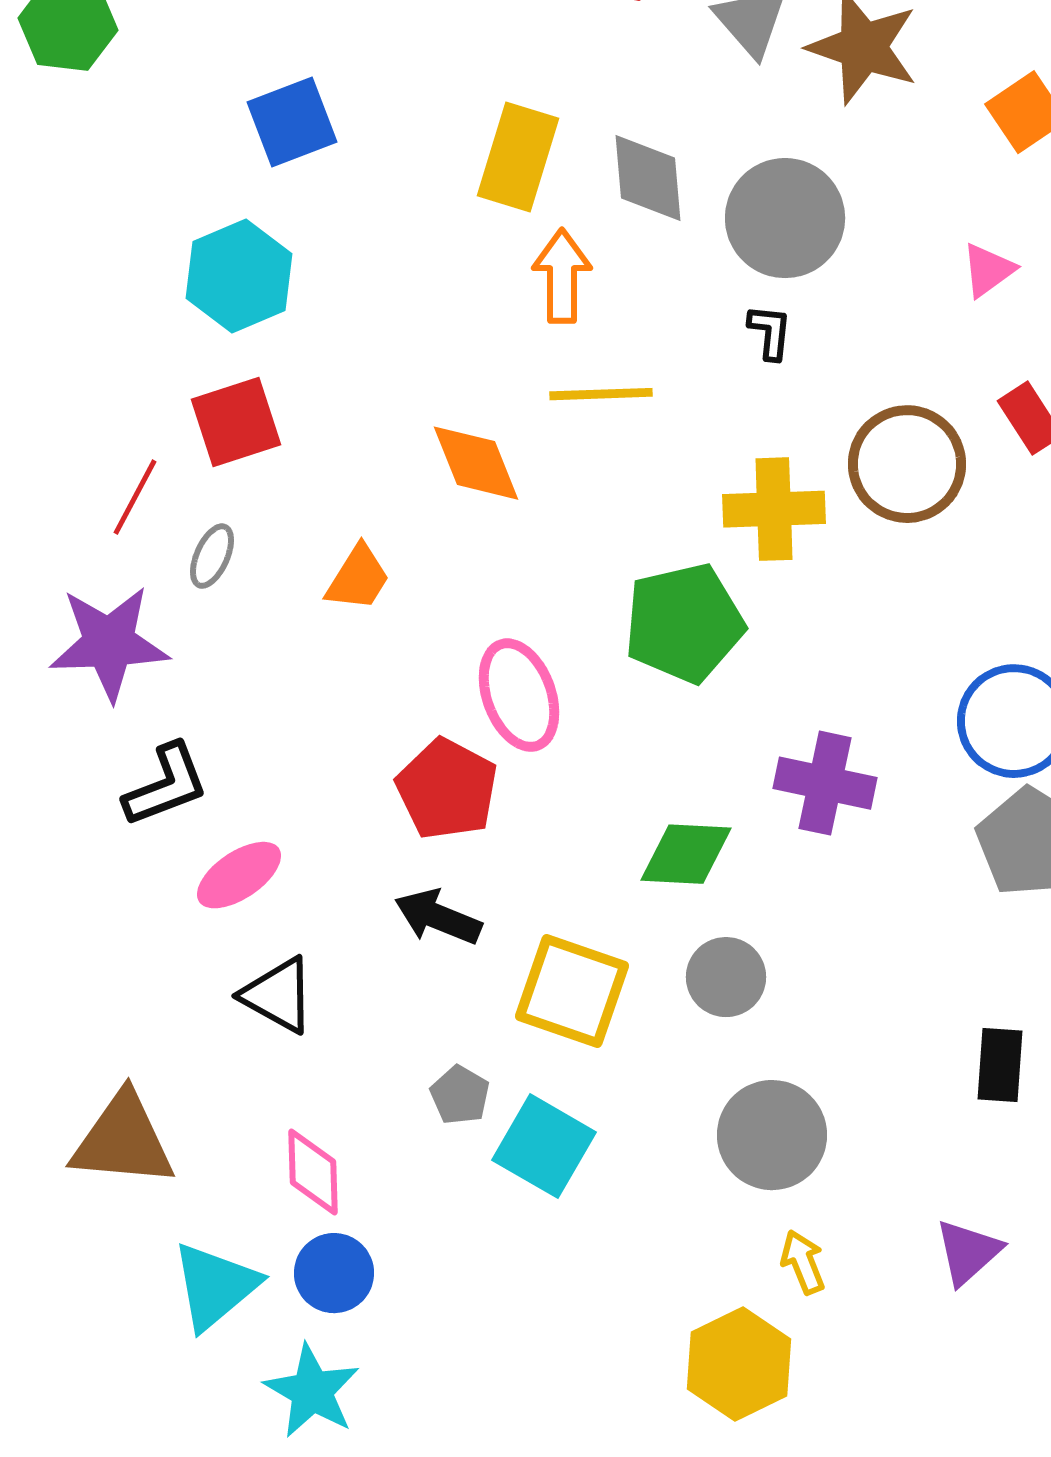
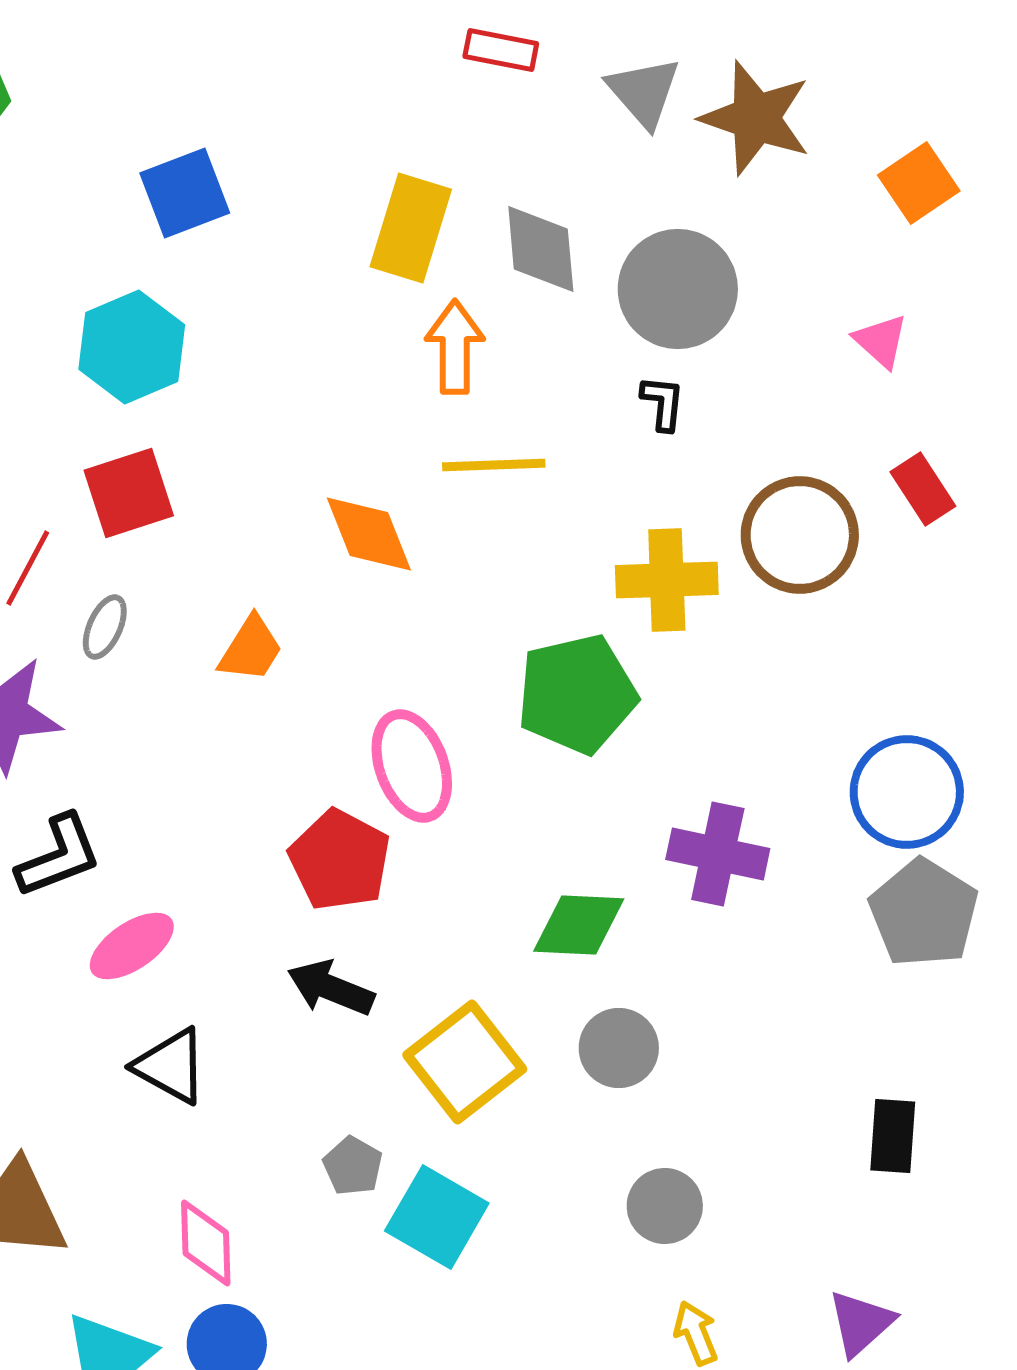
pink triangle: (988, 270) -> (881, 341), turned -42
yellow square: (572, 991) -> (465, 1062), turned 33
gray circle: (772, 1135) -> (665, 1206), size x0.7

